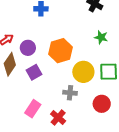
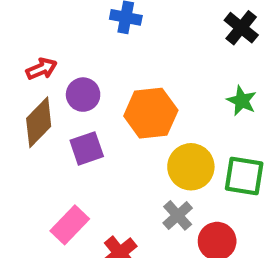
gray cross: (70, 93) -> (178, 215), moved, turned 32

